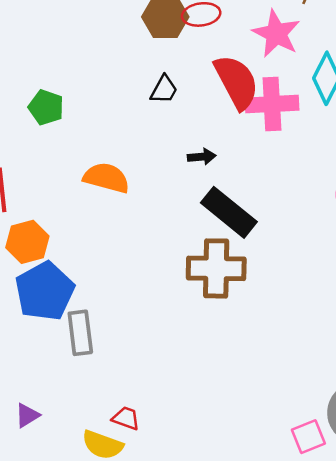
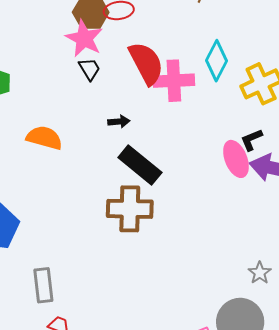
pink star: (276, 34) -> (84, 38), moved
black trapezoid: (164, 90) -> (89, 69), turned -60
gray rectangle: (80, 333) -> (43, 285), moved

